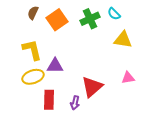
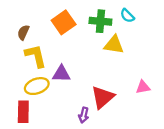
brown semicircle: (33, 13) -> (23, 32), moved
green cross: (90, 19) -> (100, 21), turned 30
yellow triangle: (123, 40) -> (114, 45), moved
red rectangle: (49, 100) -> (23, 112), moved

